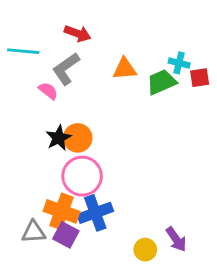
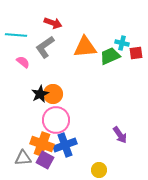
orange triangle: (125, 69) -> (85, 47), size x1.4
pink semicircle: (48, 91) -> (23, 62), moved
purple arrow: (176, 239) -> (120, 135), moved

